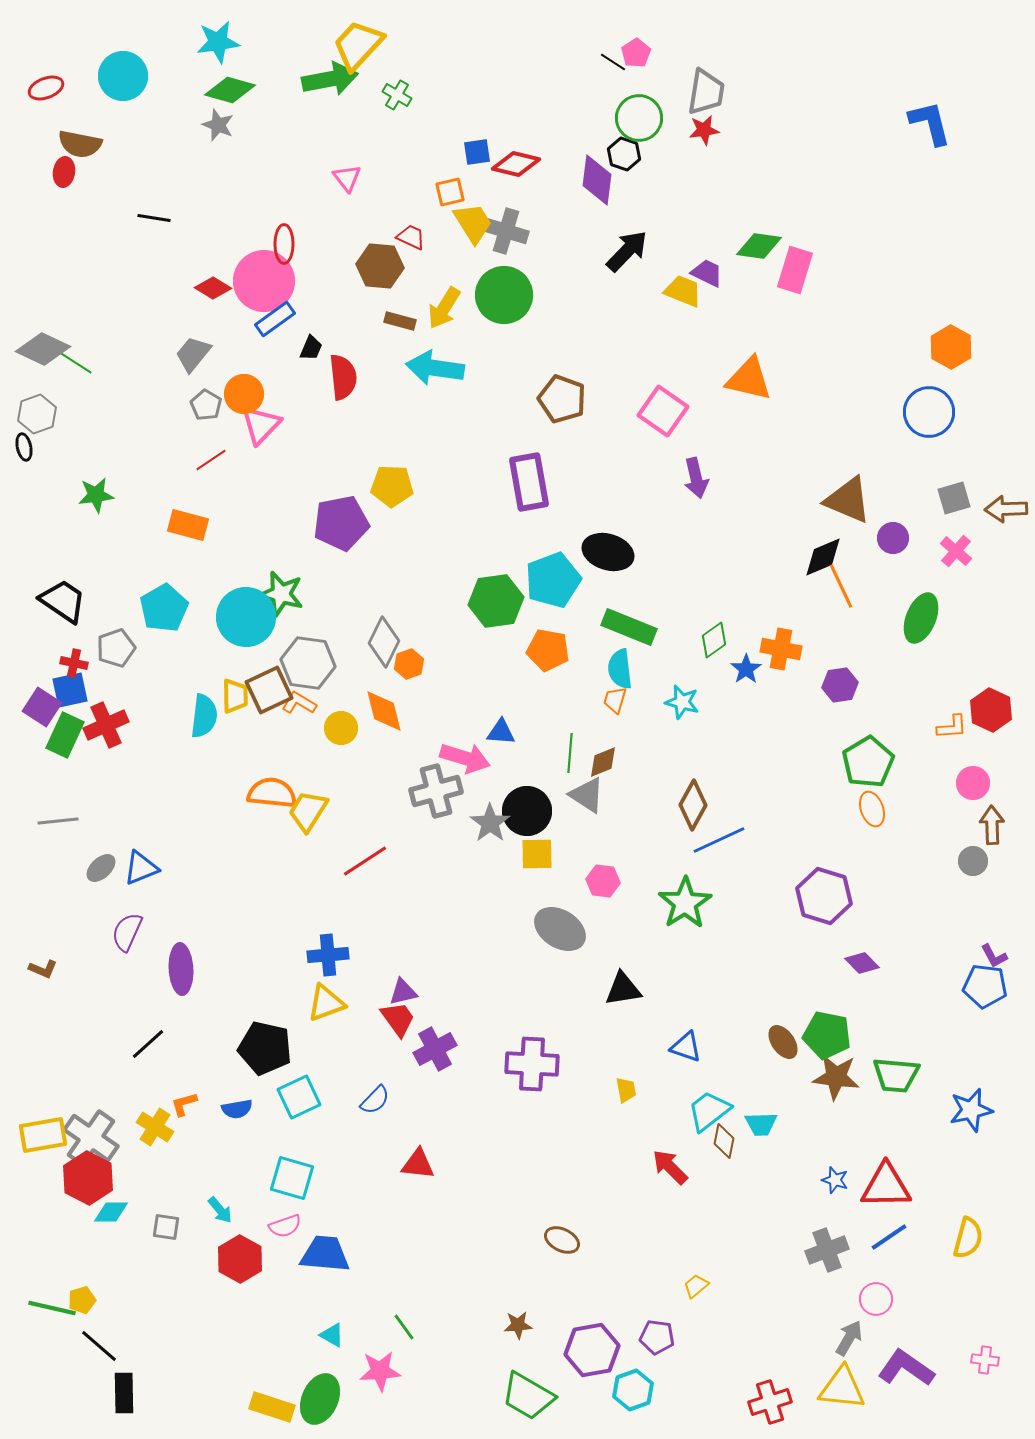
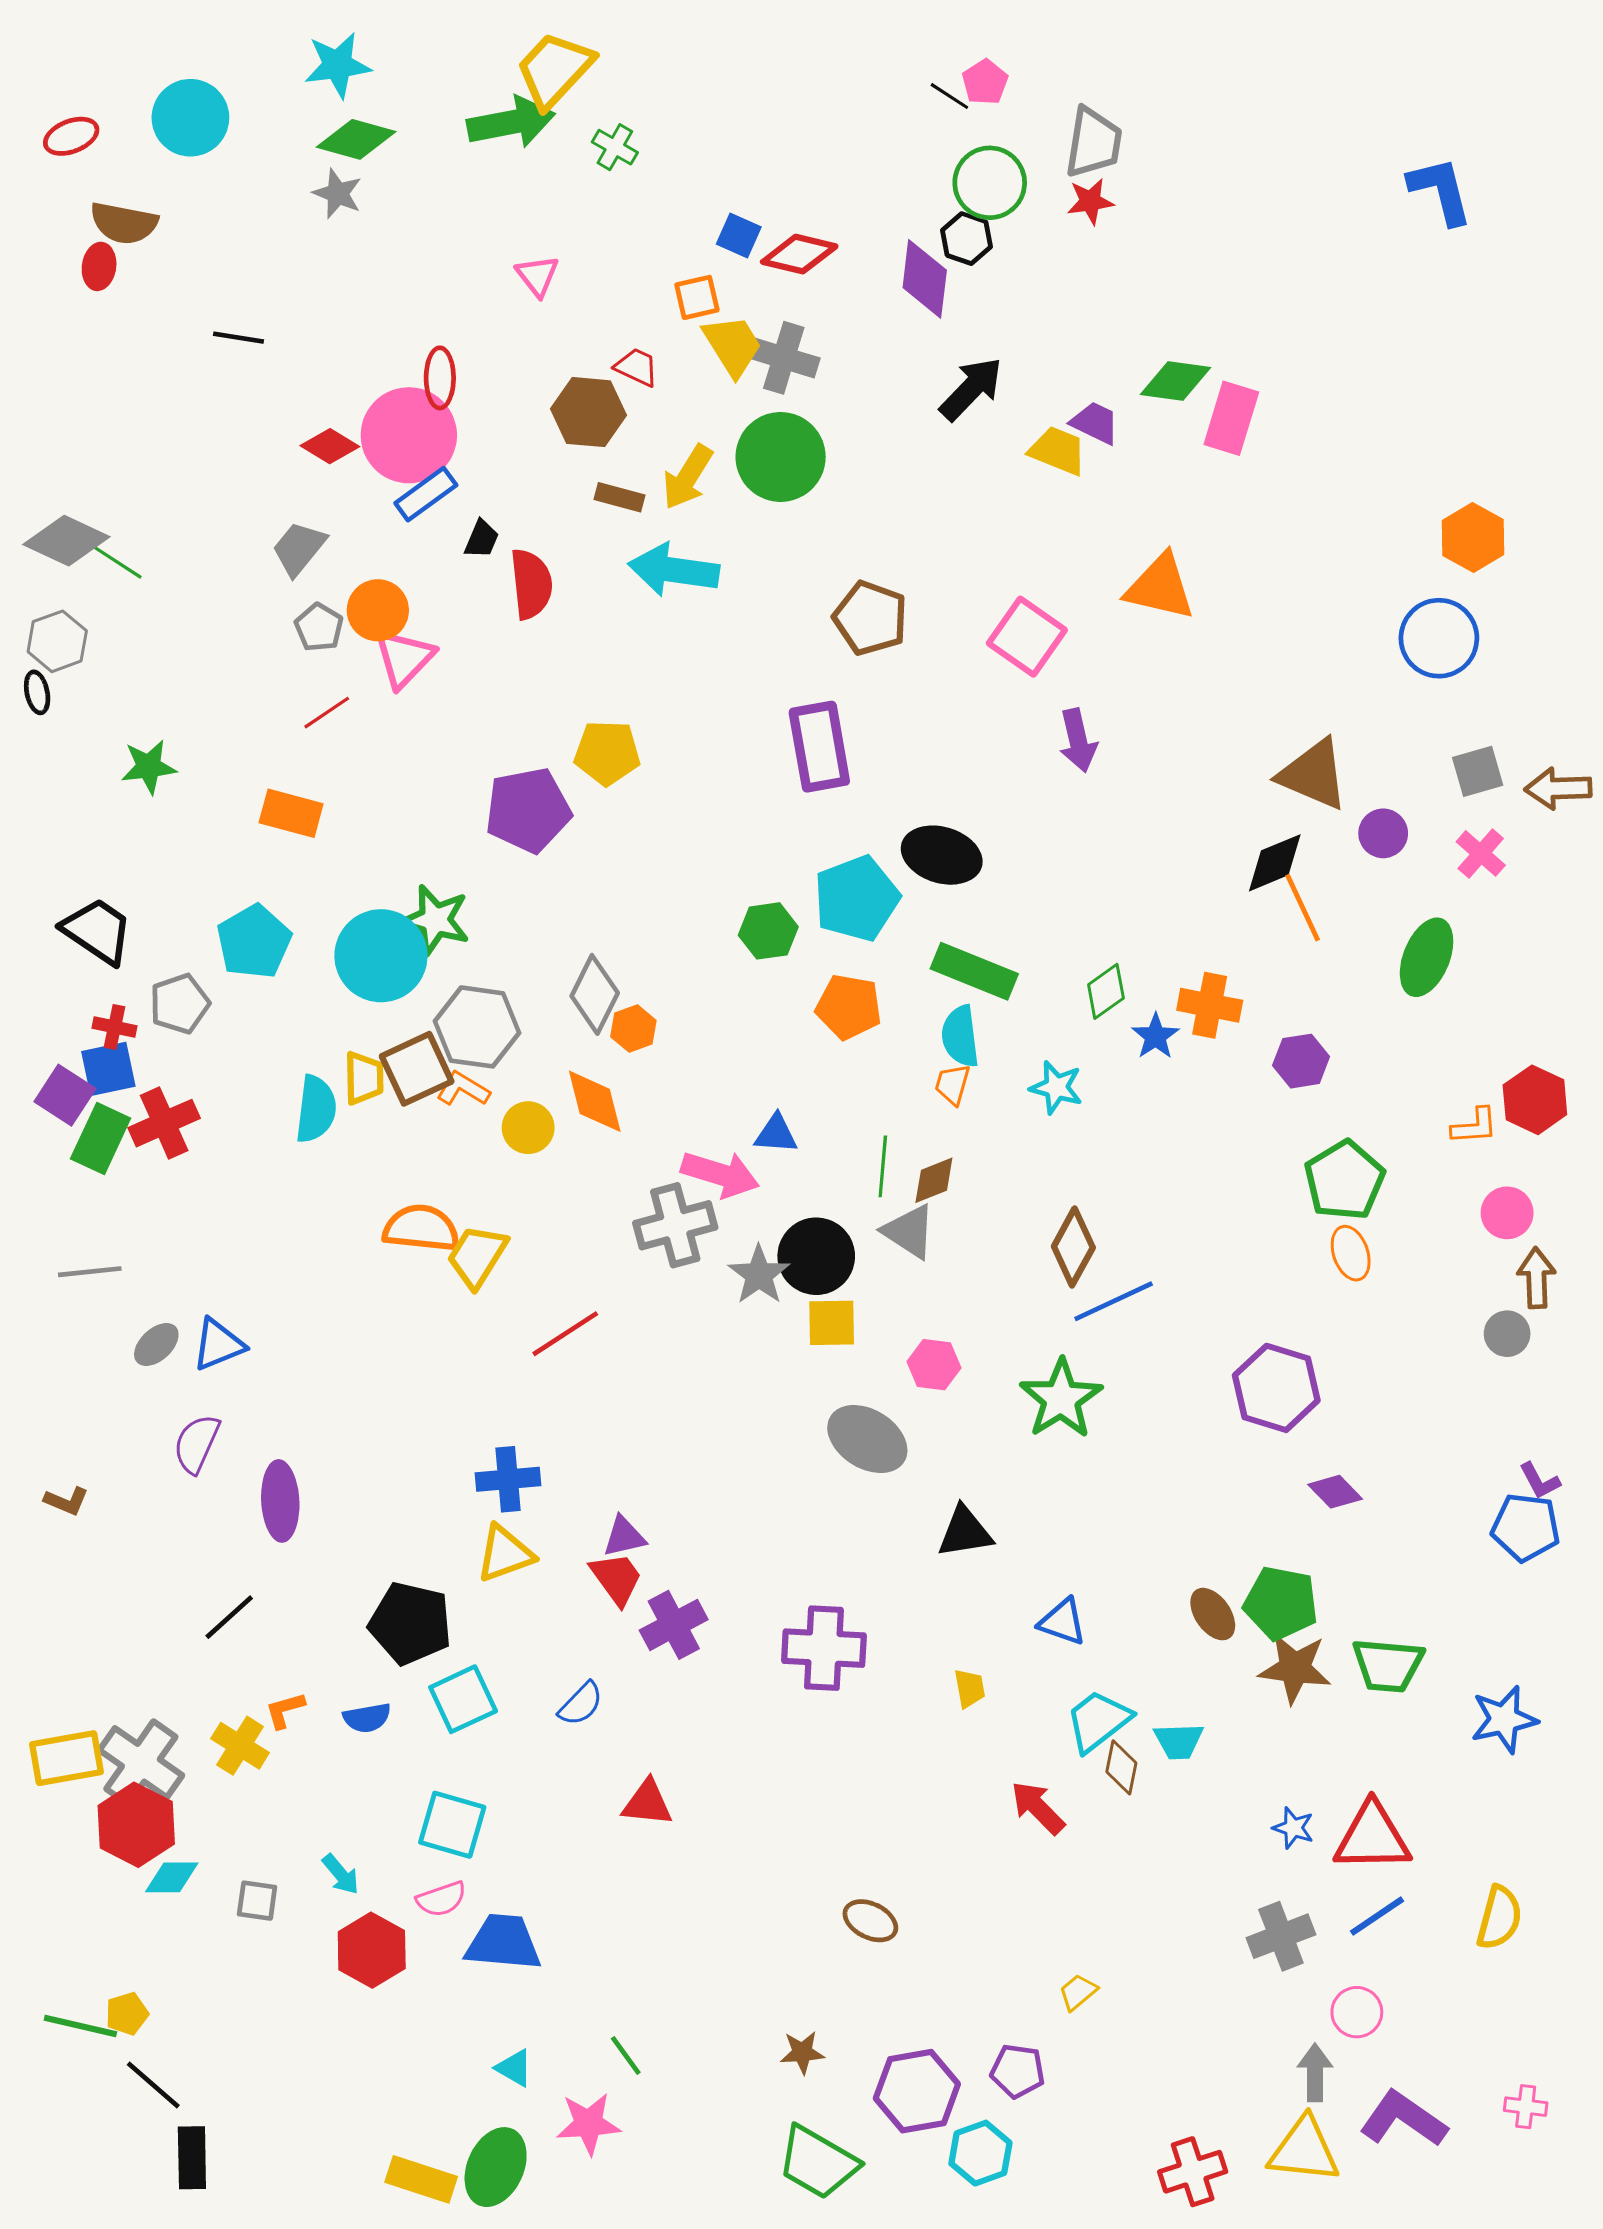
blue square: (477, 152) -> (739, 235), turned 32
green hexagon: (496, 601) -> (768, 931), size x0.7
gray arrow: (849, 1338) -> (1315, 2073), turned -30

